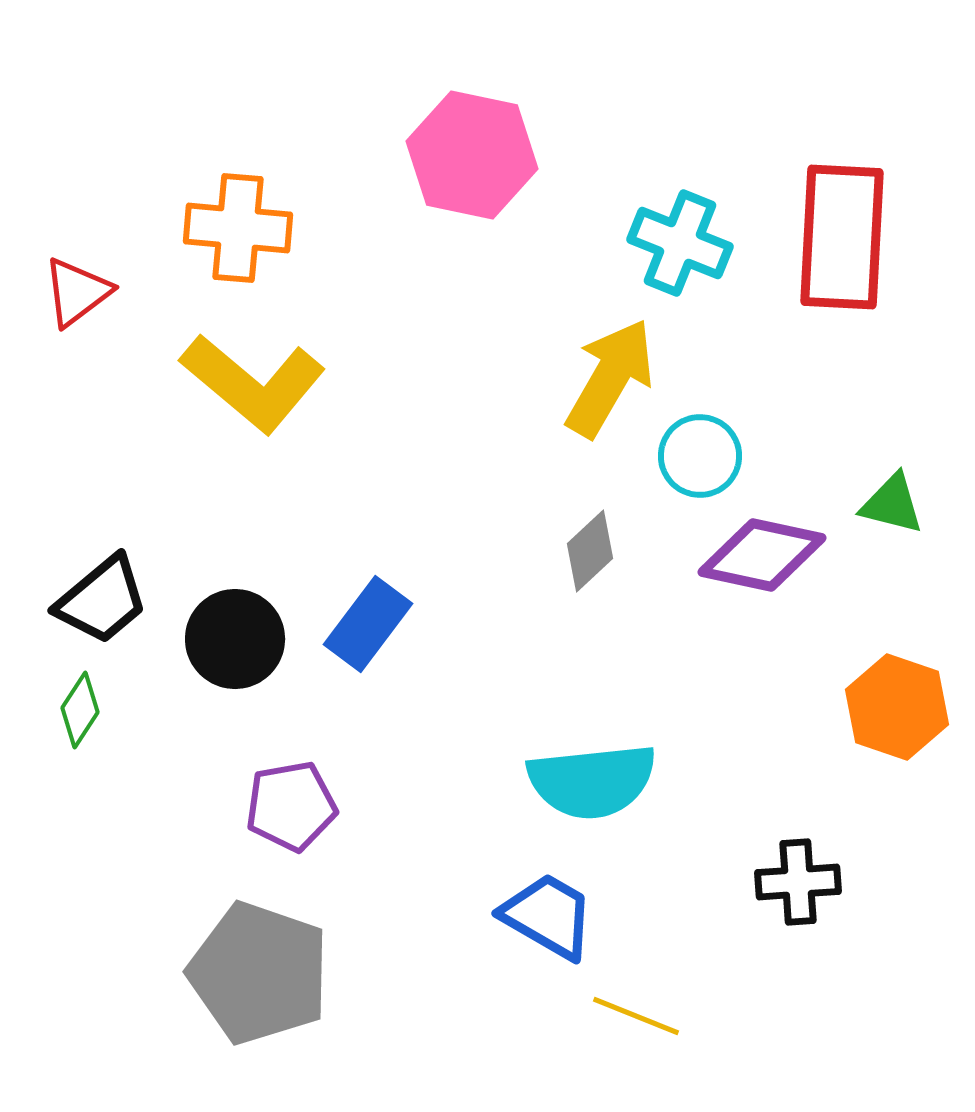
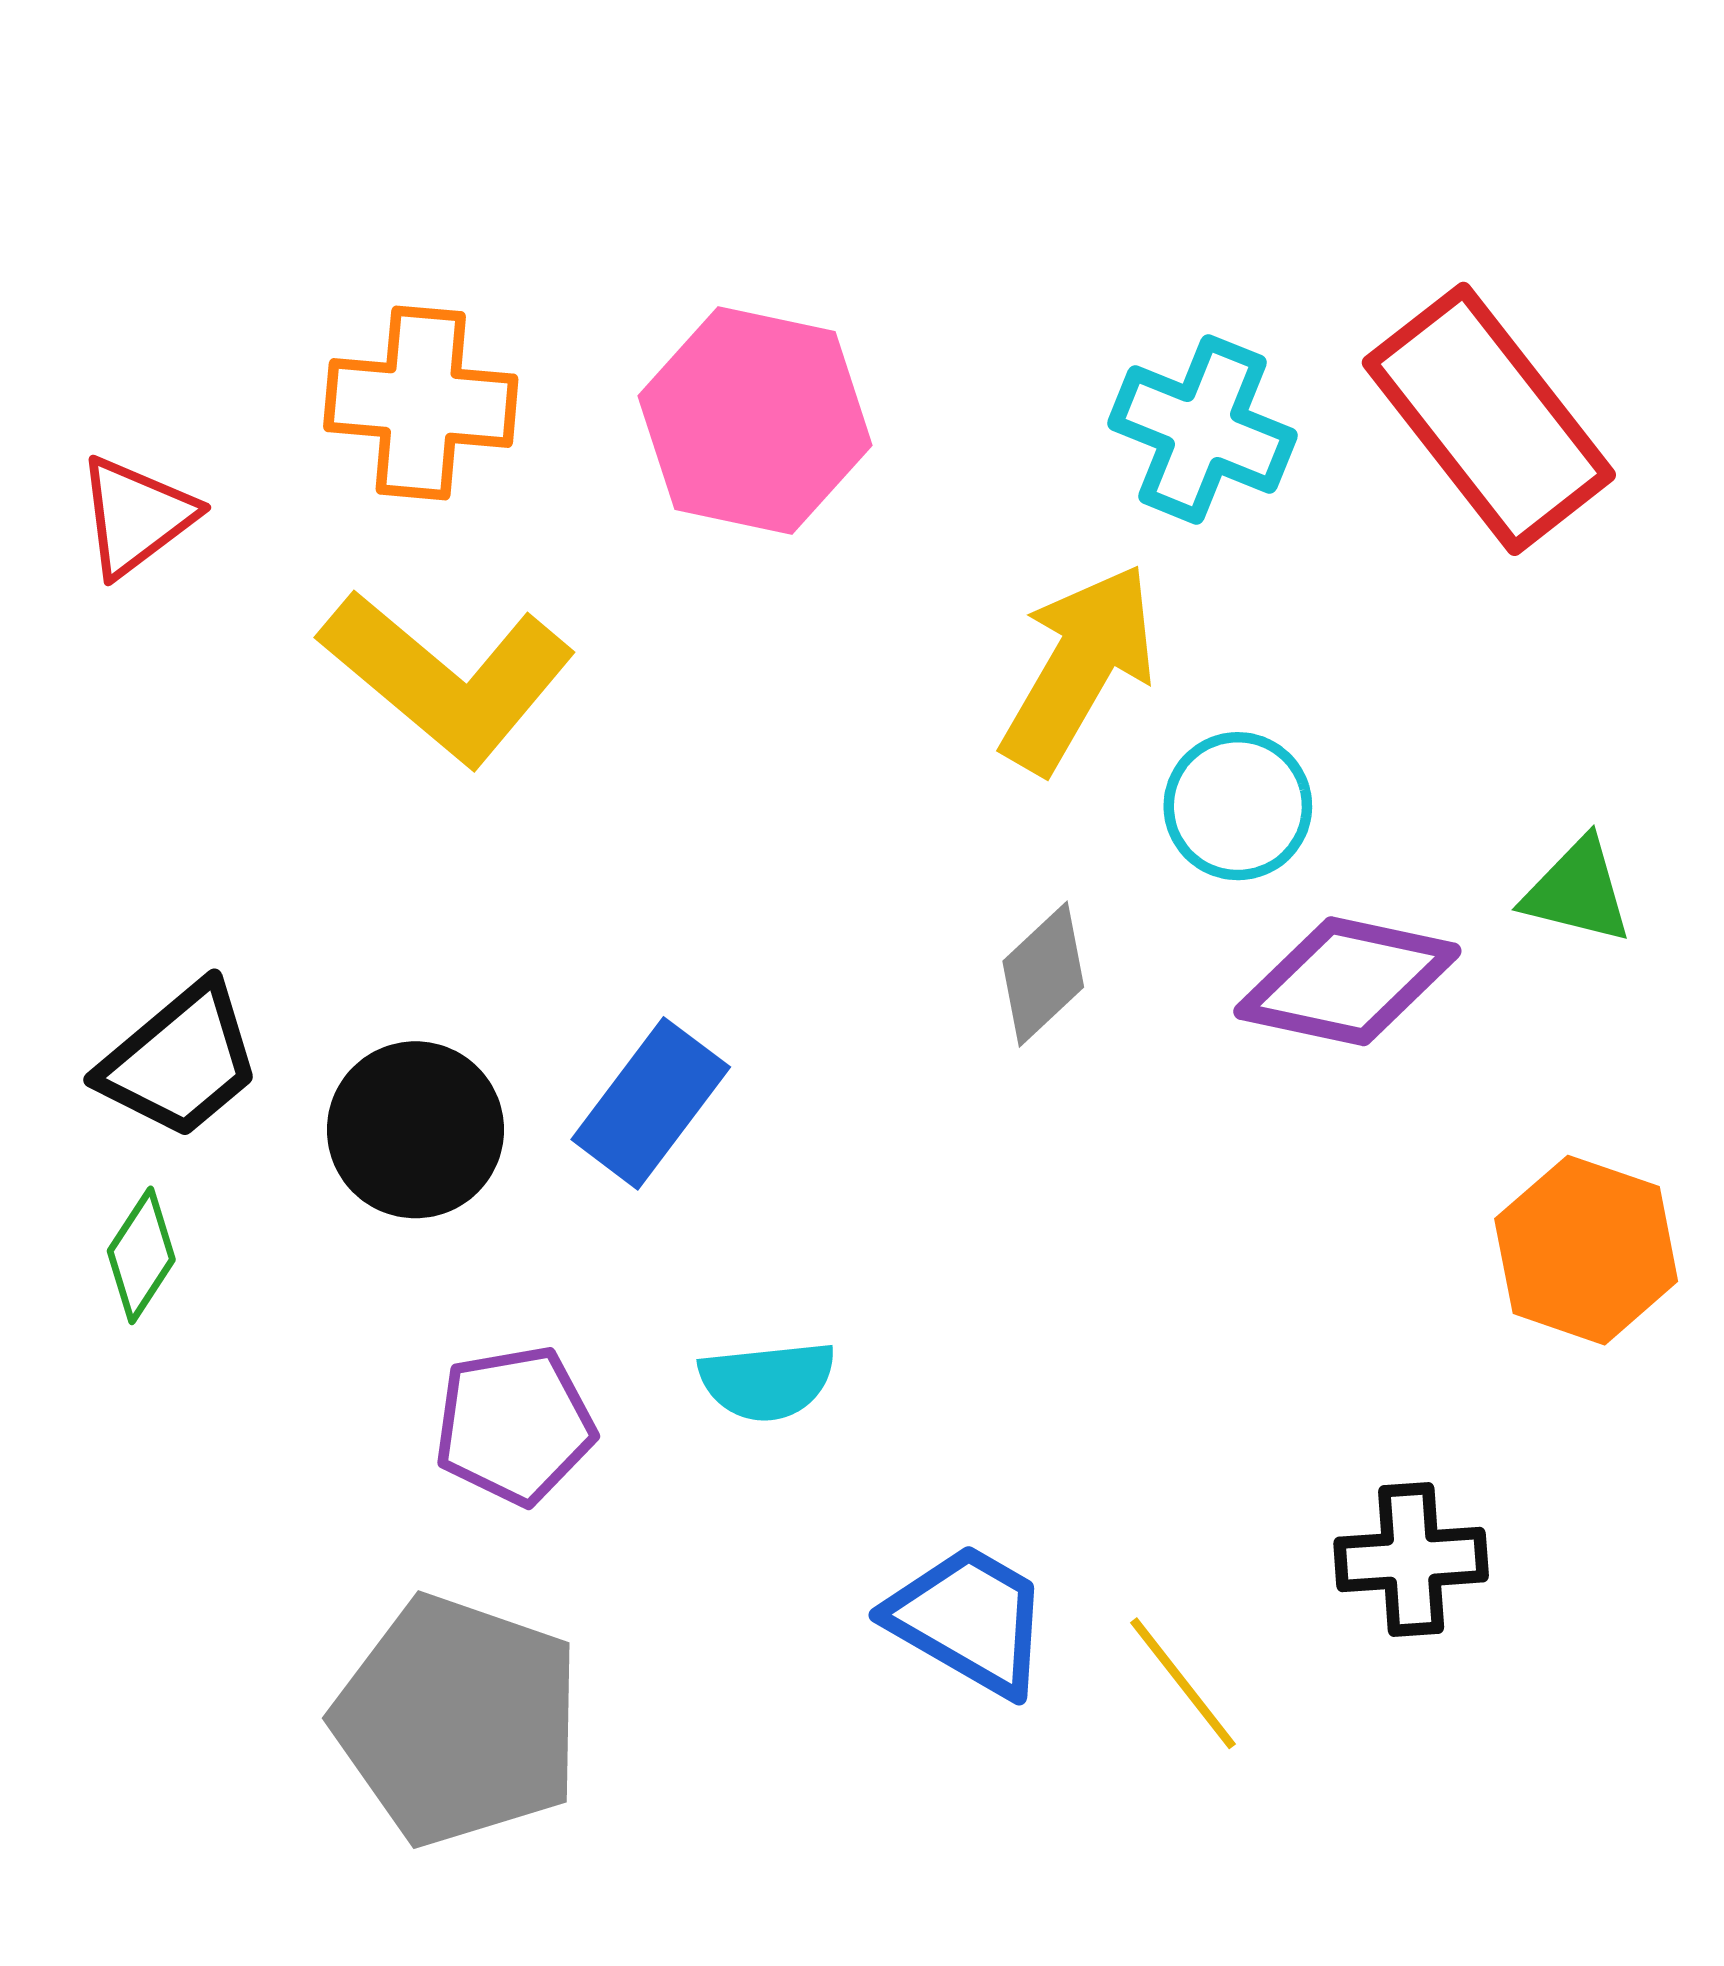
pink hexagon: (472, 155) -> (755, 421), moved
red rectangle: (842, 237) -> (1489, 419), turned -41
cyan semicircle: (592, 781) -> (767, 1381), moved, size x0.6
yellow line: (636, 1016) -> (1183, 1683), moved, turned 30

